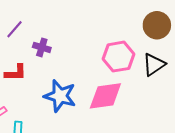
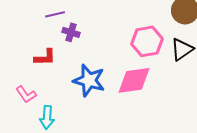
purple line: (15, 29) -> (55, 14), moved, turned 36

